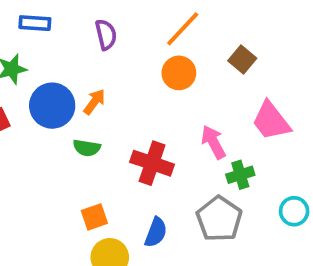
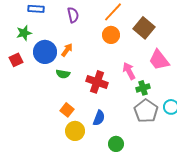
brown square: (242, 60) -> (144, 28), size x1.5
orange square: (94, 217) -> (67, 110), turned -32
gray pentagon: (219, 219) -> (146, 111), moved

